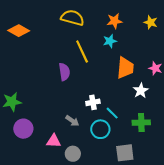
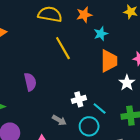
orange star: (115, 21) -> (84, 15), moved
cyan star: (110, 41) -> (101, 34), moved
purple semicircle: (64, 72) -> (30, 82), moved

